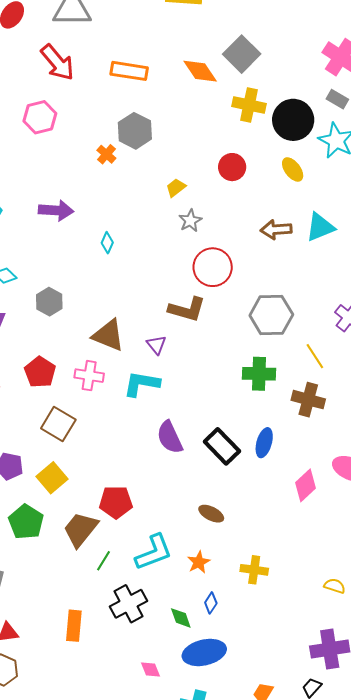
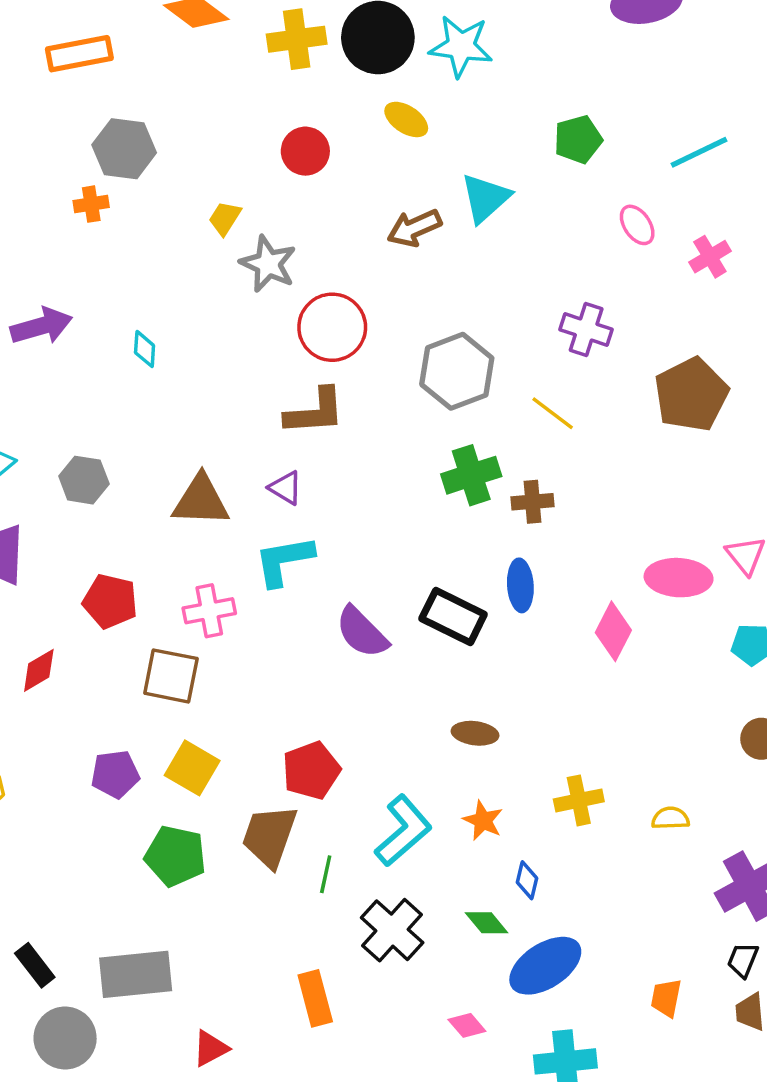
orange cross: (106, 154) -> (91, 204), turned -30
gray star: (190, 221) -> (268, 264), size x1.4
pink cross: (89, 376) -> (209, 611), moved
brown cross: (308, 400) -> (533, 502), moved, size x0.7
yellow semicircle: (335, 586) -> (670, 818), moved

